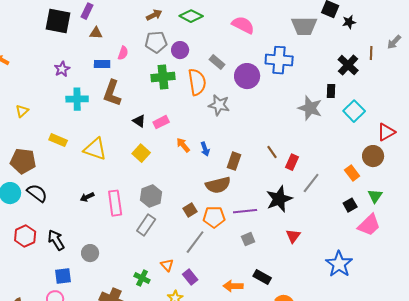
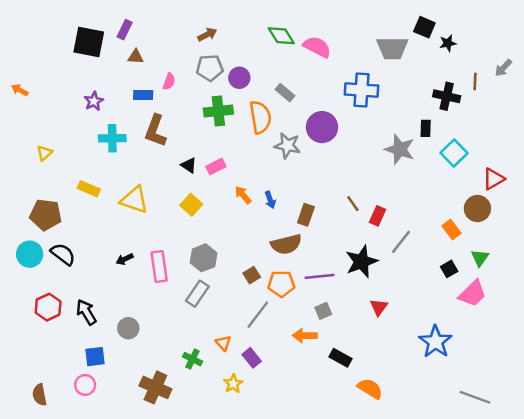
green diamond: (191, 16) -> (281, 36), moved, turned 30
black cross: (348, 65) -> (447, 96), turned -30
purple circle: (247, 76) -> (322, 127), moved
orange arrow: (233, 286) -> (305, 336), moved

